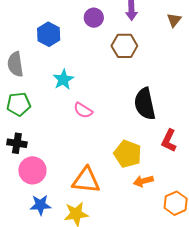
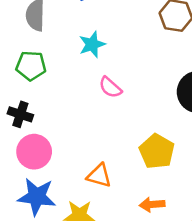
orange triangle: (86, 180) -> (99, 176), size x0.7
orange arrow: (143, 181) -> (152, 205), moved
blue star: (40, 205) -> (37, 197), size x1.4

